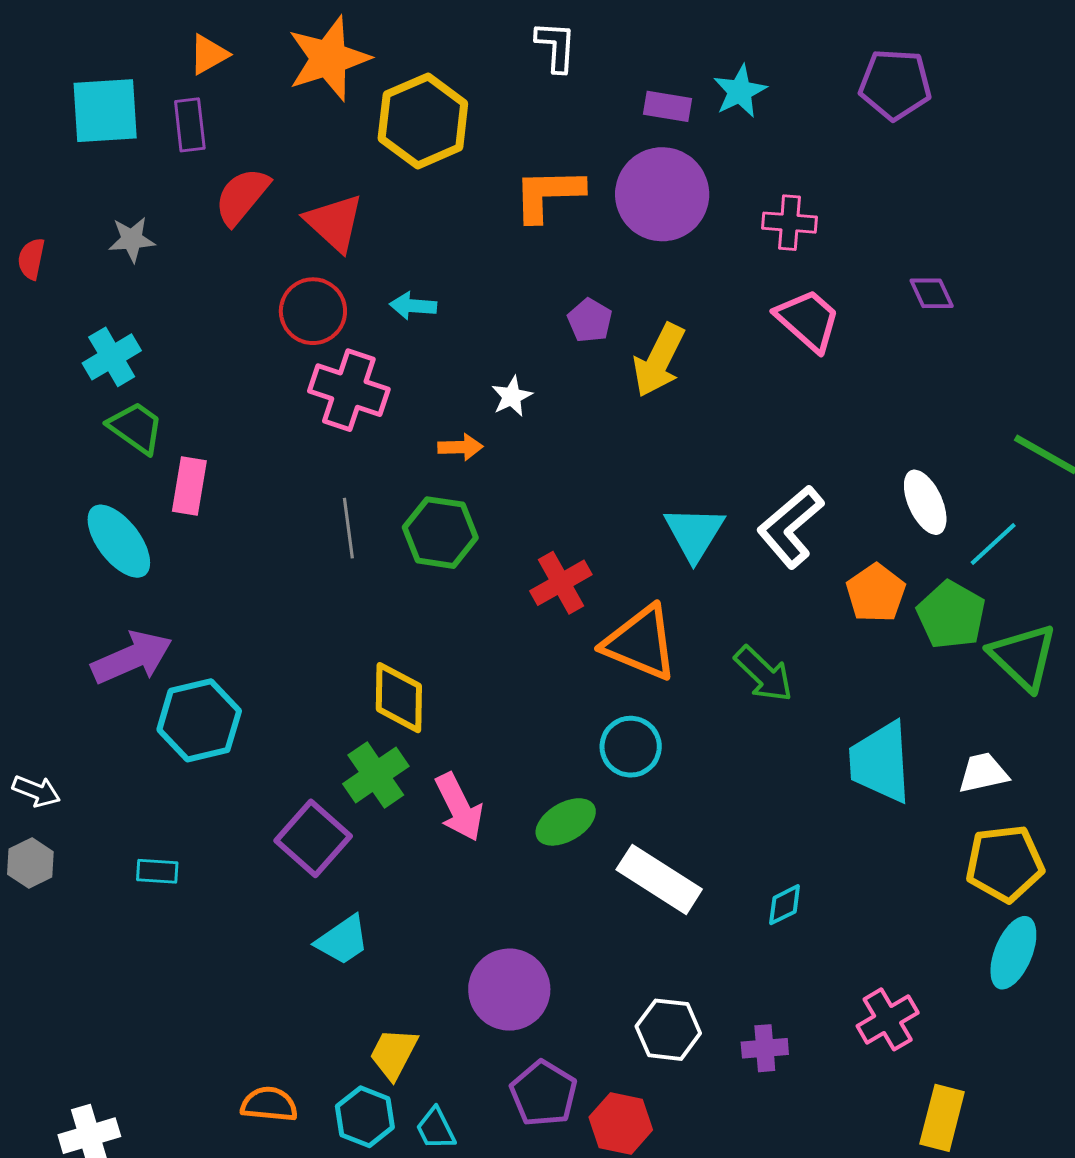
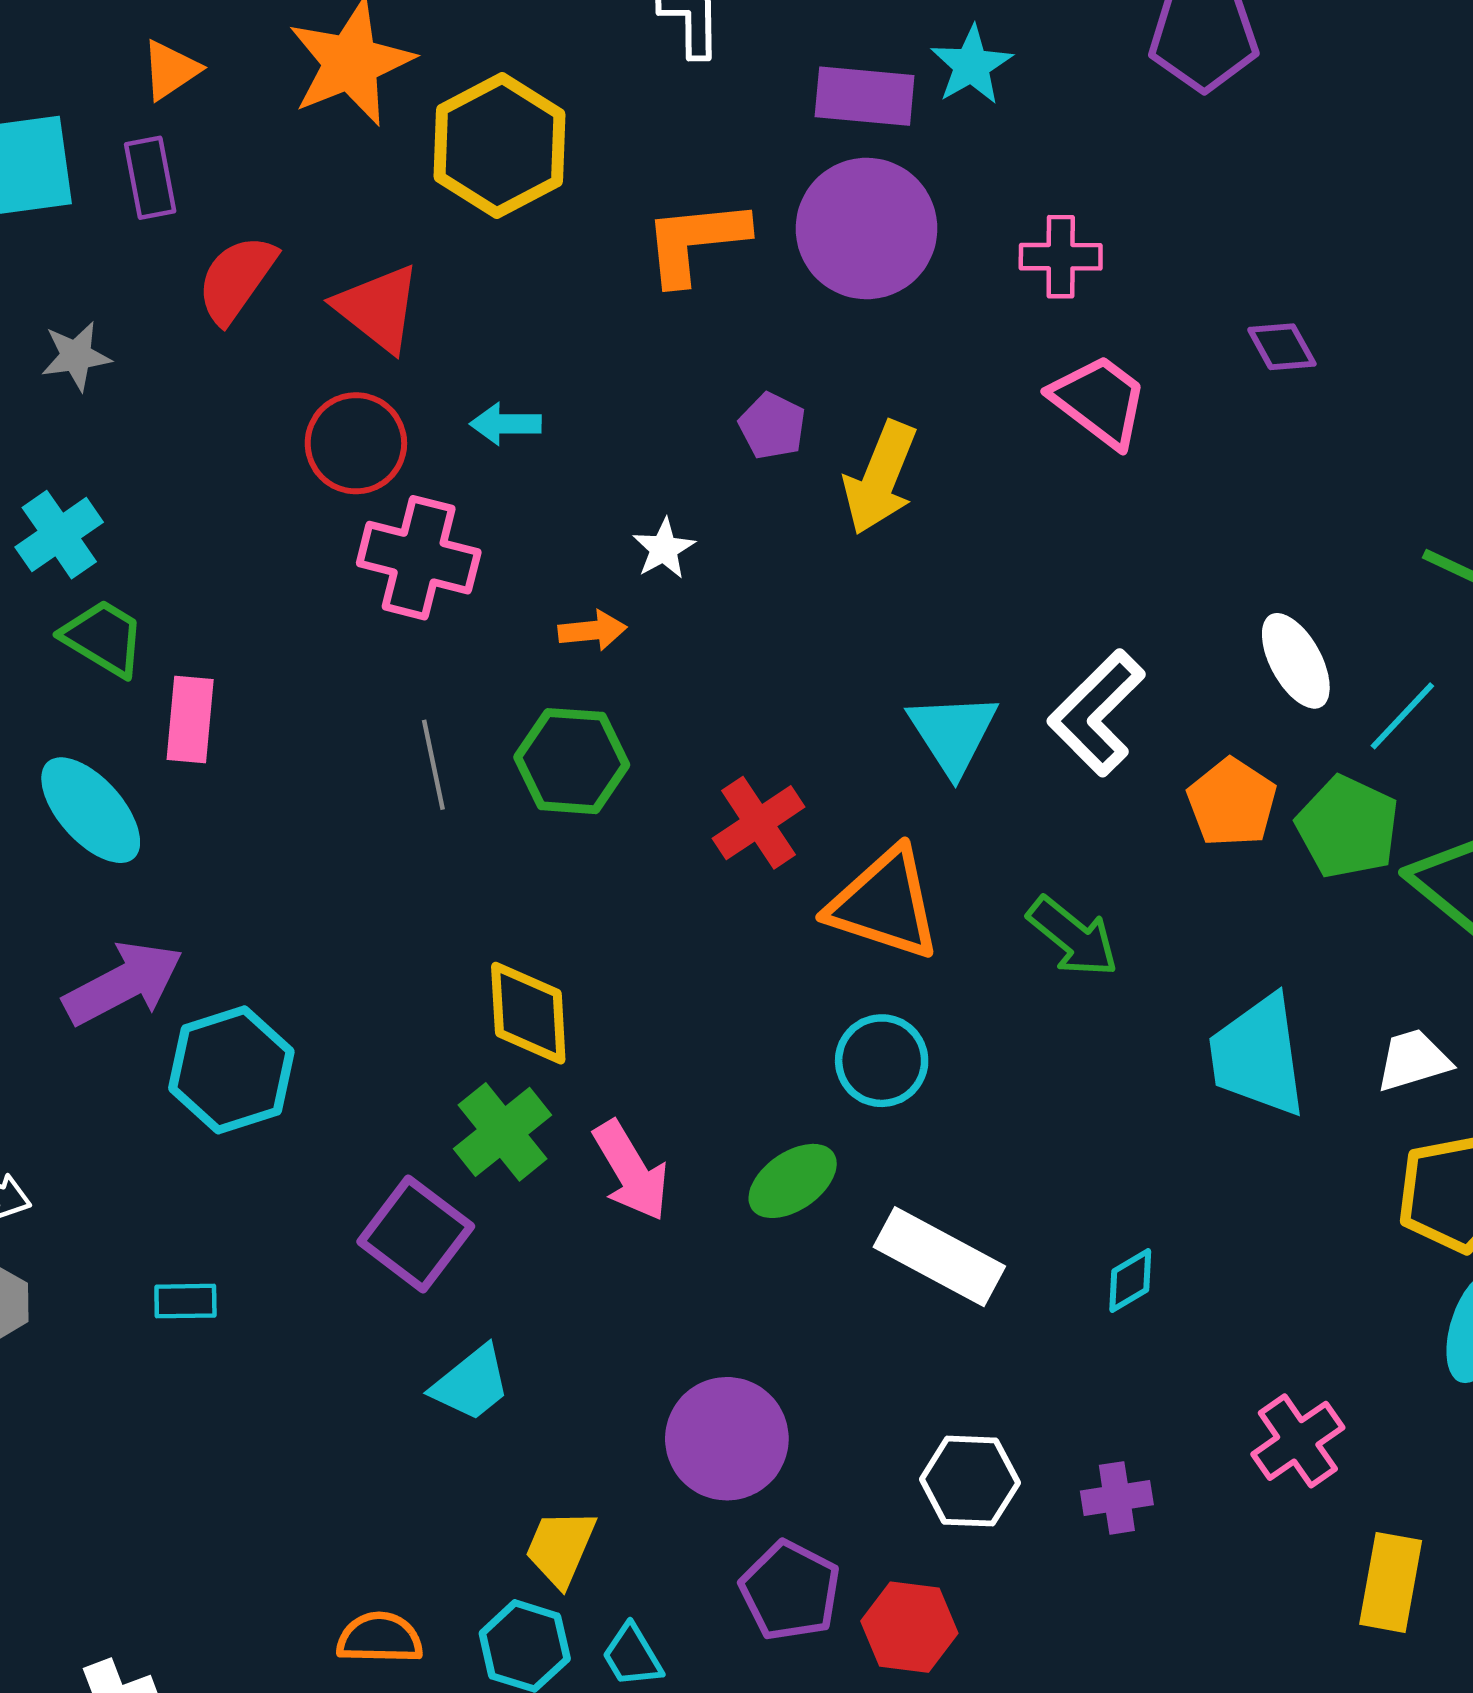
purple rectangle: (667, 106) -> (865, 96), size x1.4

